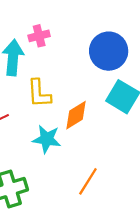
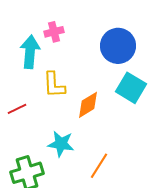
cyan star: (47, 139) -> (61, 144), moved

